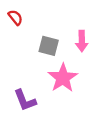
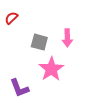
red semicircle: (15, 17) -> (11, 18), turned -96

